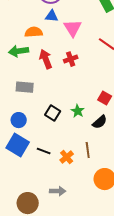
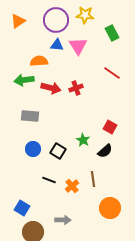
pink triangle: (73, 28) -> (78, 46), moved
red arrow: (46, 59) -> (51, 88), turned 126
black square: (53, 113) -> (58, 151), moved
blue circle: (19, 120) -> (33, 149), moved
blue square: (18, 145) -> (22, 208), moved, size x0.7

